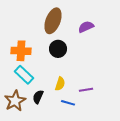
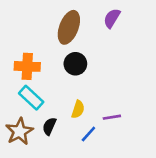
purple semicircle: (86, 27) -> (112, 18), moved, turned -35
blue line: (68, 103) -> (88, 134), turned -64

